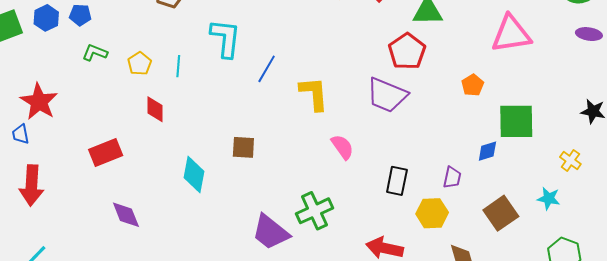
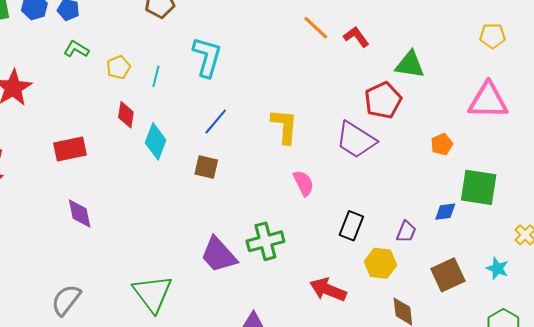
blue line: (267, 69) -> (216, 122), moved
cyan diamond: (194, 174) -> (156, 141), moved

